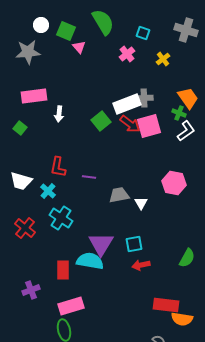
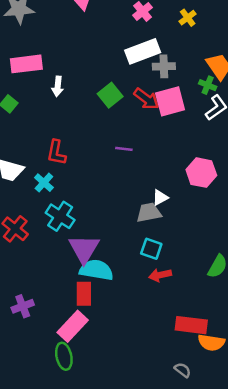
white rectangle: (127, 104) -> (143, 51), moved
purple line: (89, 177) -> (124, 149), moved
gray trapezoid: (119, 195) -> (149, 213), moved
white triangle: (141, 203) -> (160, 198), turned 32
purple triangle: (101, 244) -> (84, 249), moved
cyan square: (134, 244) -> (151, 249), turned 30
red rectangle: (63, 270) -> (84, 294), moved
pink rectangle: (71, 306) -> (73, 326), turned -30

